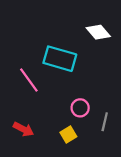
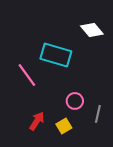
red arrow: (23, 129) -> (37, 121), moved, turned -84

